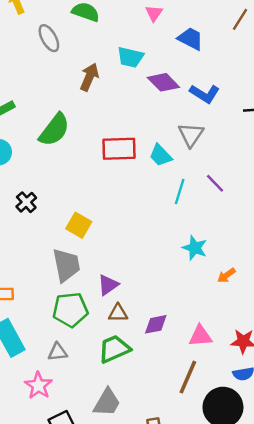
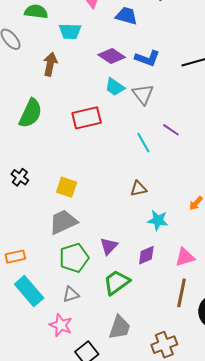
cyan trapezoid: (130, 57) -> (70, 31), moved
cyan trapezoid: (161, 155) -> (115, 87), moved
cyan line: (180, 192) -> (143, 143), turned -35
cyan star: (195, 248) -> (158, 220), moved
gray trapezoid: (66, 265) -> (63, 222), turned -92
purple triangle: (108, 285) -> (109, 246), moved
brown triangle: (118, 313) -> (138, 189), moved

